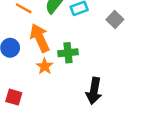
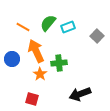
black arrow: (94, 91) -> (80, 94), turned 60
red square: (14, 97) -> (32, 99), moved

